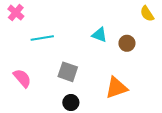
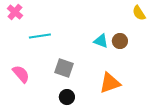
cyan triangle: (99, 35) -> (101, 41), moved

